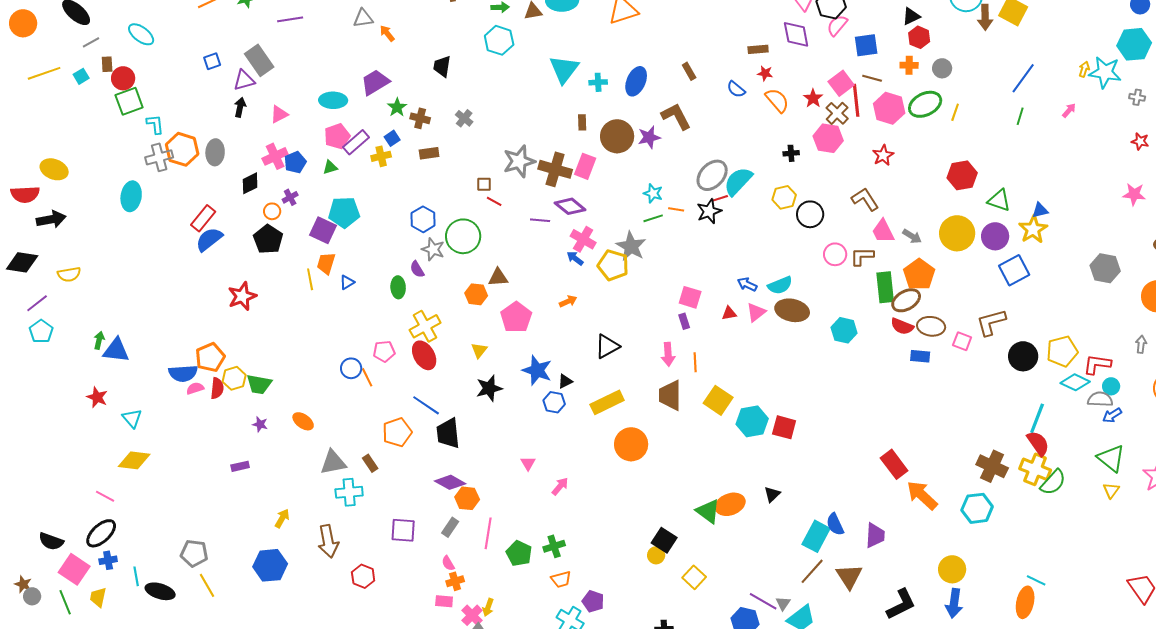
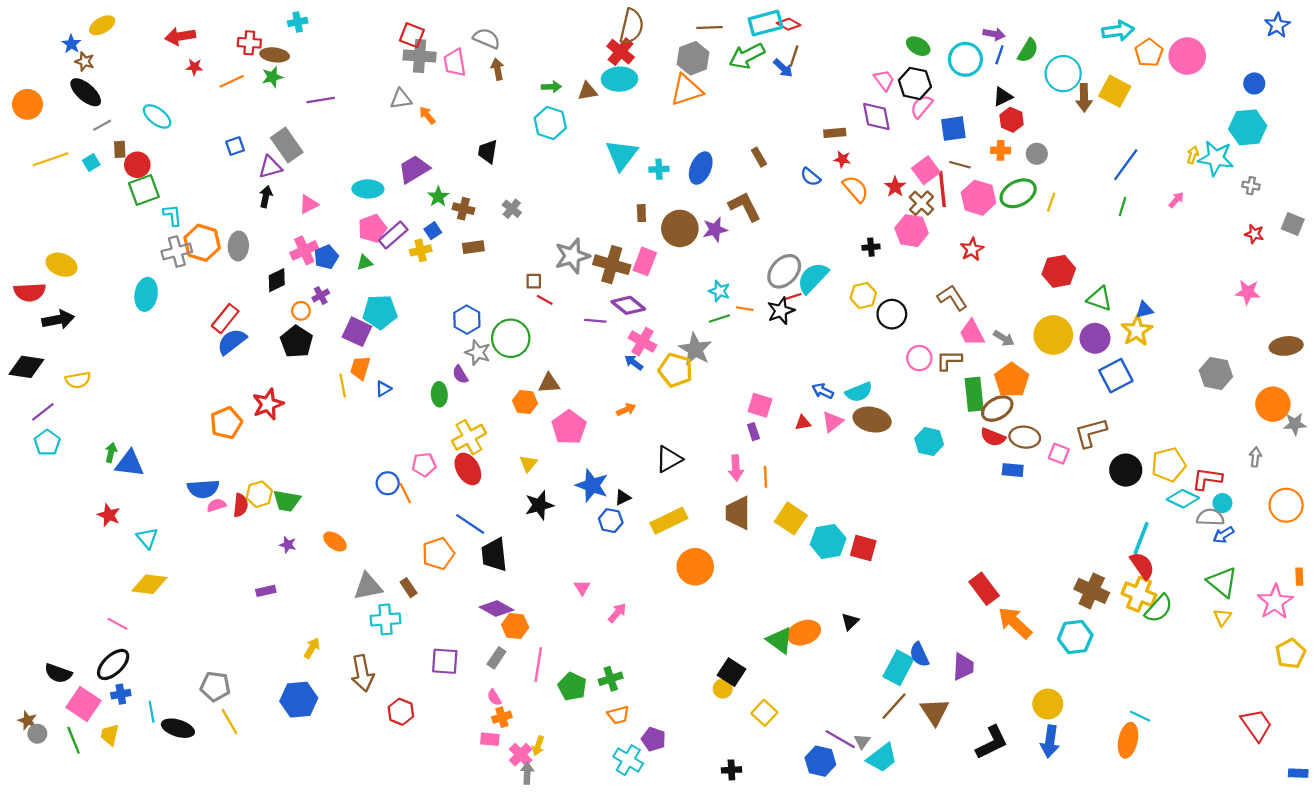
orange pentagon: (210, 357) -> (226, 423), moved

